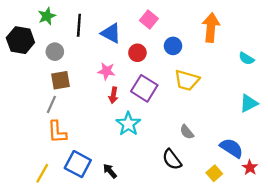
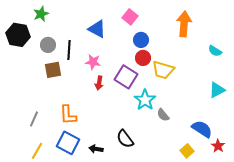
black line: (79, 25) -> (69, 50), moved
blue circle: (173, 46) -> (141, 40), moved
red circle: (137, 53) -> (143, 58), moved
gray line: (51, 104) -> (34, 119), moved
cyan star: (128, 124) -> (145, 100), moved
orange L-shape: (57, 132) -> (68, 115), moved
black semicircle: (172, 159) -> (125, 139), moved
black arrow: (110, 171) -> (96, 149), turned -40

